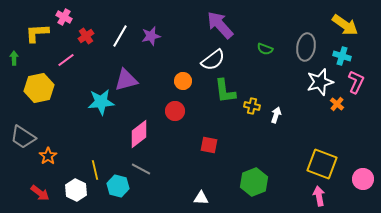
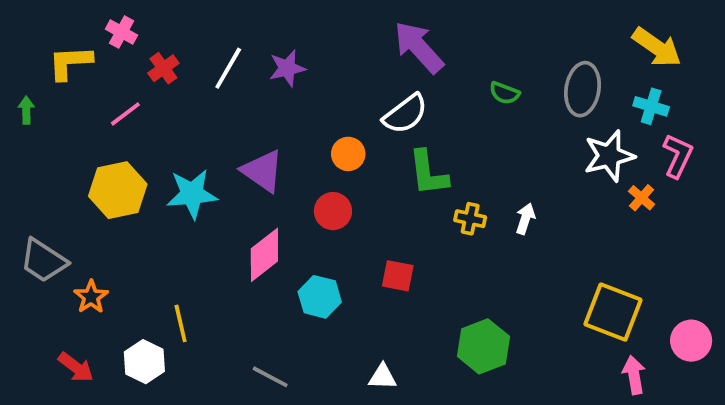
purple triangle: (126, 80) -> (262, 171), moved, turned 50
yellow hexagon: (39, 88) -> (118, 190), moved
yellow cross: (252, 106) -> (470, 219), moved
gray line: (141, 169) -> (270, 377), moved
cyan hexagon: (118, 186) -> (320, 297), moved
pink arrow: (319, 196) -> (634, 375), moved

